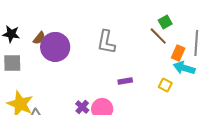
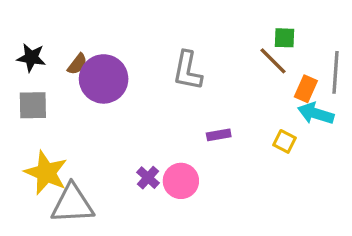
green square: (165, 22) -> (285, 38), turned 32

